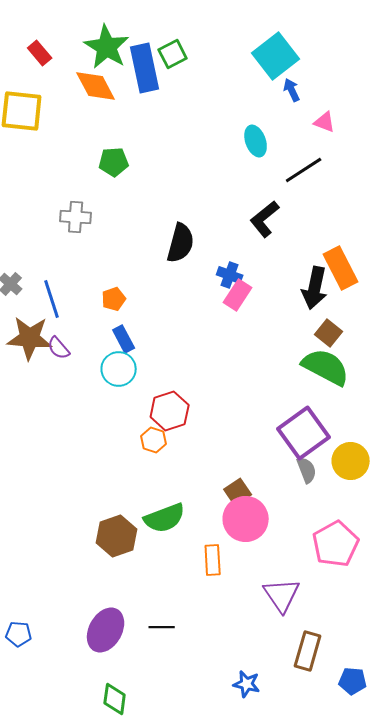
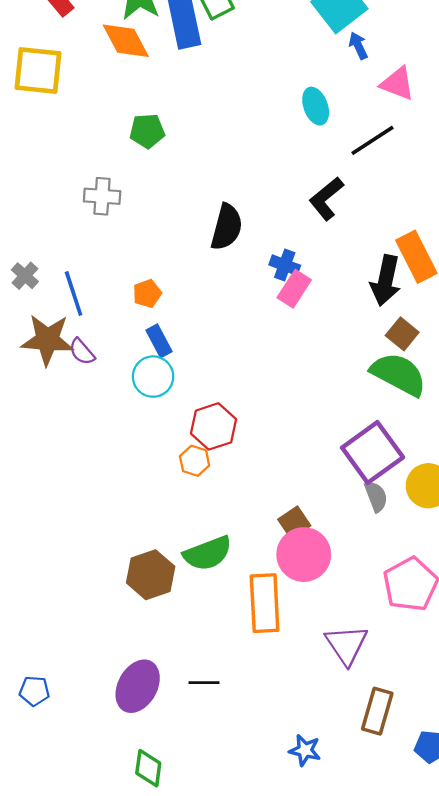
pink triangle: (325, 122) -> (397, 84), size x1.4
orange rectangle: (213, 560) -> (265, 603), size x1.6

